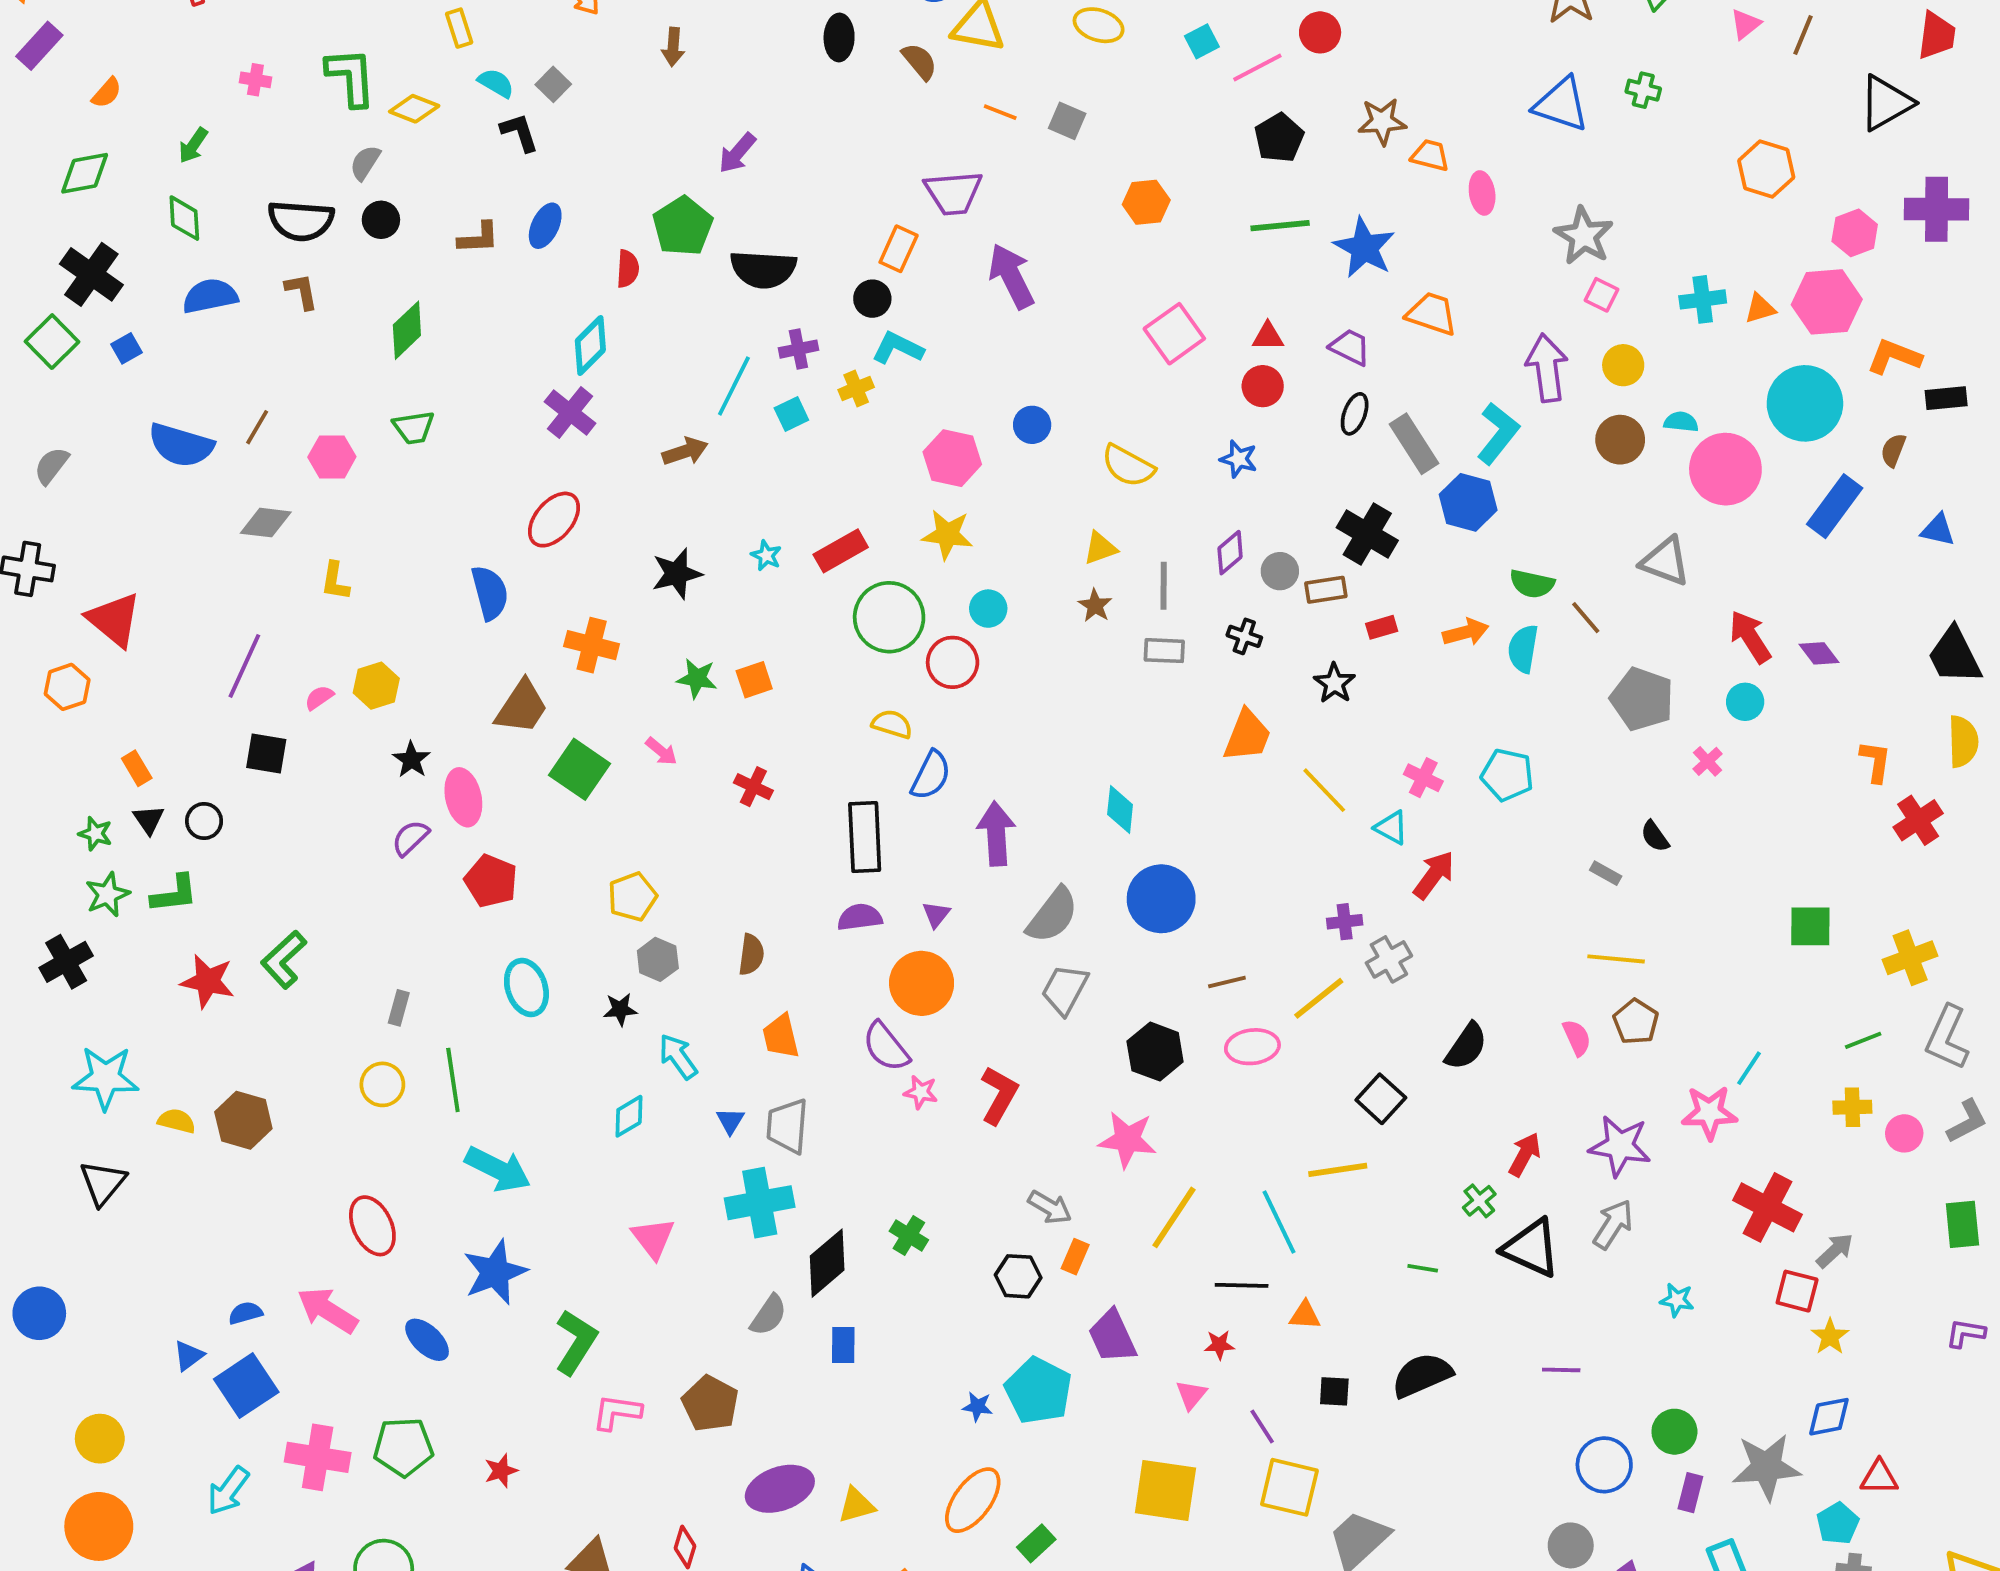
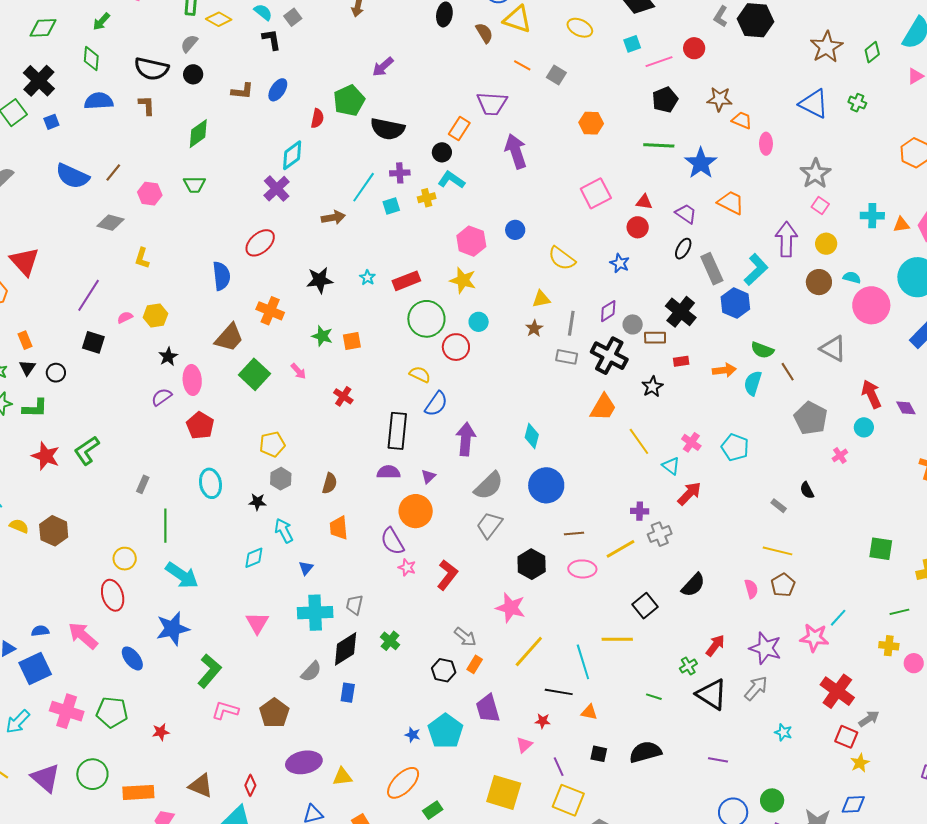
black cross: (1244, 636) -> (609, 356), size x2.0
yellow circle: (382, 1084) -> (125, 559), moved
gray trapezoid: (787, 1126) -> (355, 605), moved, size x0.7

